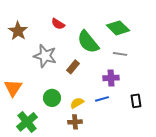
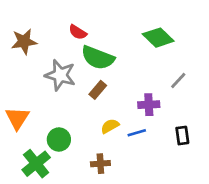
brown star: (18, 31) -> (24, 42), turned 30
green semicircle: (88, 42) -> (98, 58), moved, turned -30
gray line: (120, 54) -> (178, 80), moved, turned -56
green circle: (52, 98) -> (59, 139), moved
yellow semicircle: (77, 103) -> (110, 126), moved

